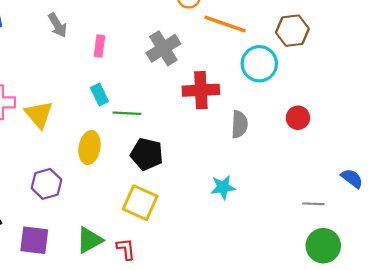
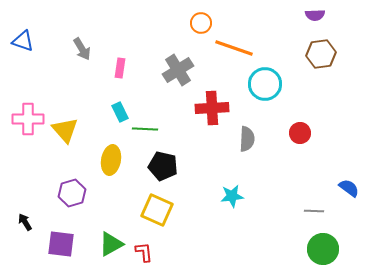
brown hexagon: (292, 31) -> (321, 54), moved

